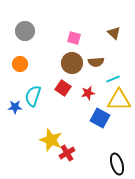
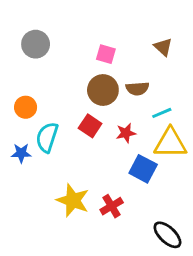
orange circle: (20, 64) -> (26, 107), moved
red cross: (67, 153) -> (112, 206), moved
black ellipse: (117, 164) -> (167, 235), turned -30

